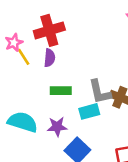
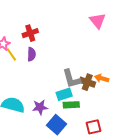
red cross: (49, 30) -> (30, 33), size x0.7
green rectangle: (61, 91) -> (71, 105), moved

